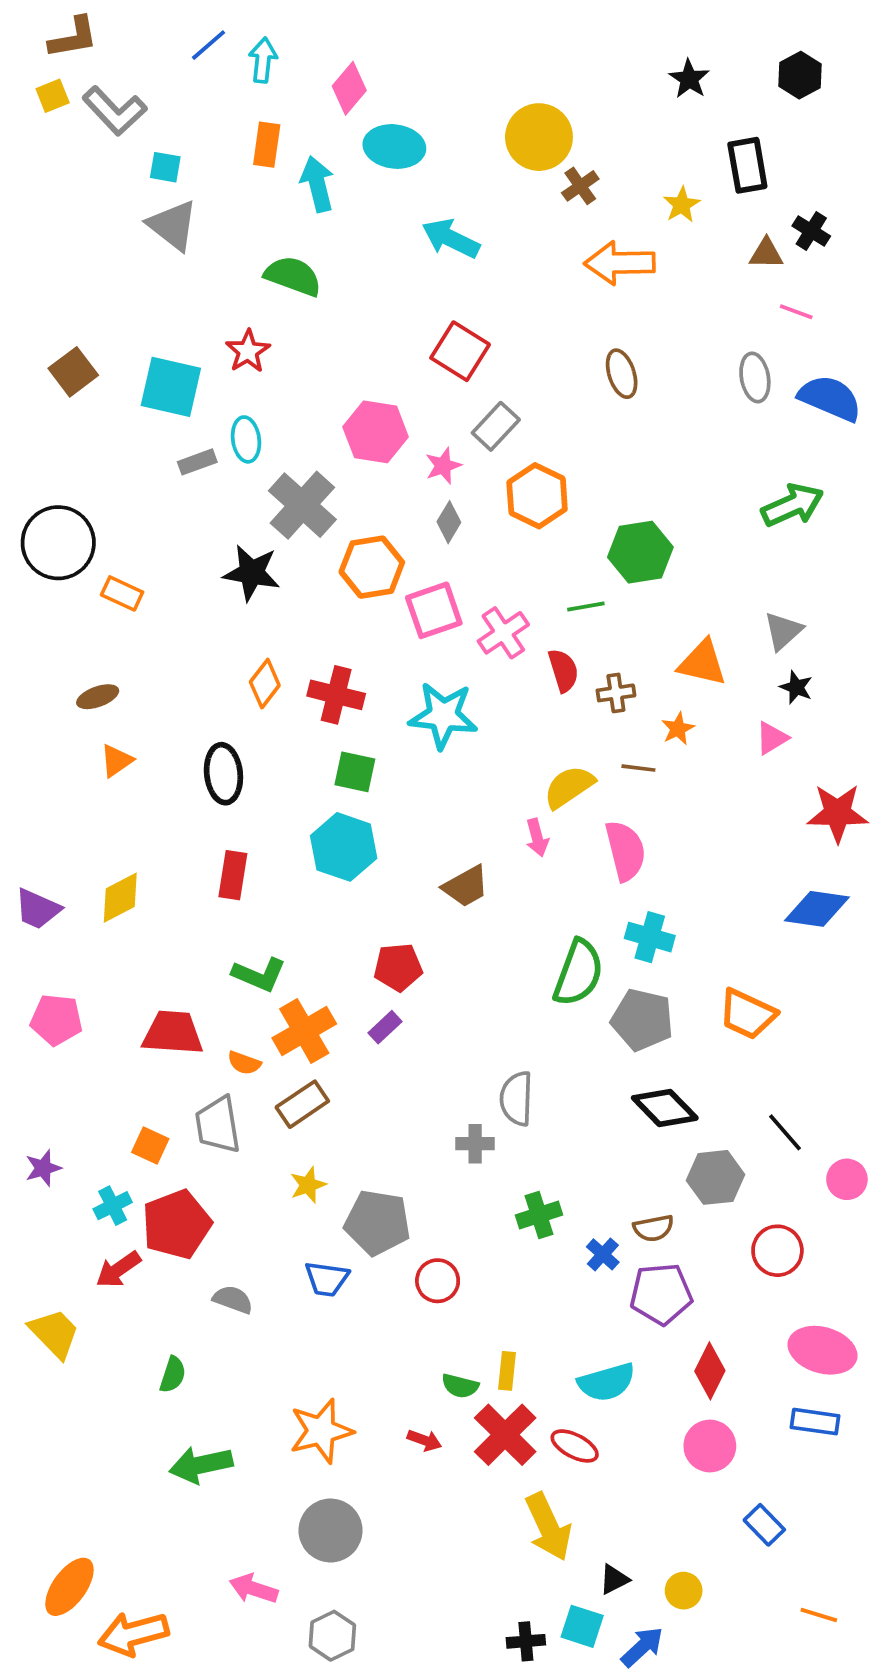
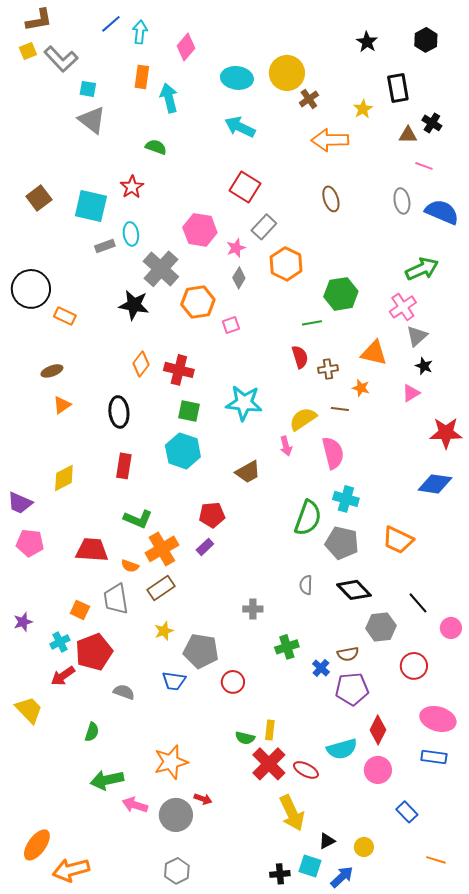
cyan ellipse: (394, 146) -> (237, 78), moved
green semicircle: (293, 276) -> (156, 147), size x0.7
pink square: (434, 610) -> (231, 325), size x0.6
pink cross: (503, 633) -> (403, 307), moved
cyan star: (443, 715) -> (244, 403), moved
orange star: (678, 729) -> (361, 388), turned -30
purple trapezoid: (38, 909) -> (20, 503), moved
gray semicircle: (516, 1099) -> (306, 585), moved, size x0.7
cyan semicircle: (607, 1382) -> (342, 749), moved
red arrow: (424, 1440) -> (203, 799), moved
pink arrow: (254, 1589) -> (135, 805), moved

